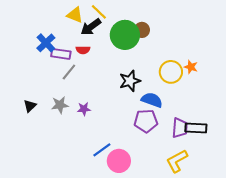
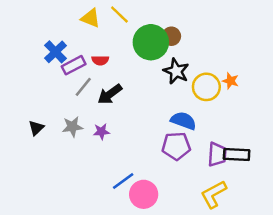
black arrow: (91, 27) -> (110, 94), moved
purple rectangle: (61, 54) -> (74, 65), turned -36
black star: (130, 81) -> (176, 71), moved, turned -30

